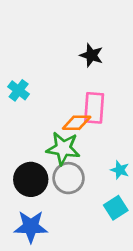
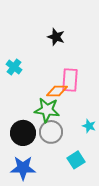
black star: (91, 55) -> (56, 37), moved
cyan square: (116, 208) -> (76, 160), moved

